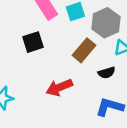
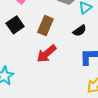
brown rectangle: (84, 50) -> (45, 26), moved

